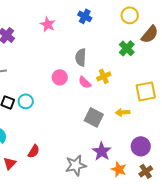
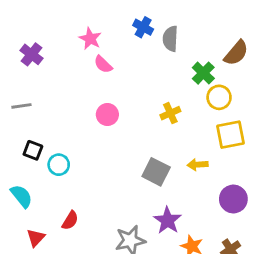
yellow circle: (130, 15) -> (219, 97), moved
gray semicircle: (81, 57) -> (170, 39), moved
pink semicircle: (85, 82) -> (103, 64), moved
cyan circle: (26, 101) -> (59, 165), moved
purple circle: (141, 146) -> (233, 199), moved

